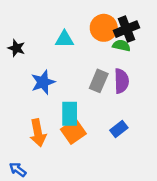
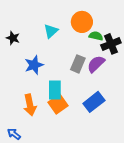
black cross: (126, 29) -> (111, 44), moved
cyan triangle: (64, 39) -> (51, 31), turned -42
purple semicircle: (121, 81) -> (96, 64), turned -132
blue rectangle: (119, 129) -> (94, 102), size x1.5

